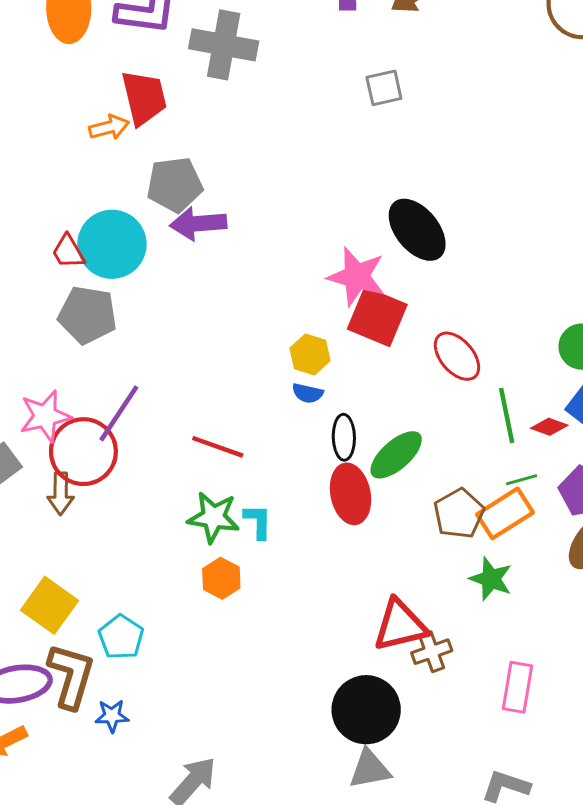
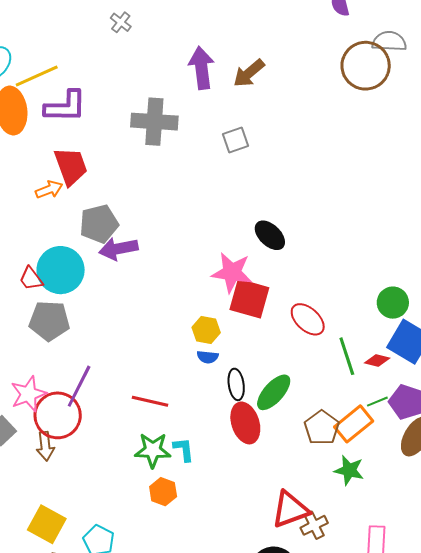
gray cross: (224, 45) -> (154, 122), moved
black ellipse: (417, 230) -> (270, 235), size x0.7
green line: (521, 480) -> (377, 402), moved

